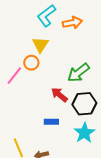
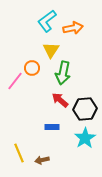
yellow triangle: (40, 45) -> (51, 50), moved
green arrow: (78, 73) -> (63, 73), moved, turned -40

